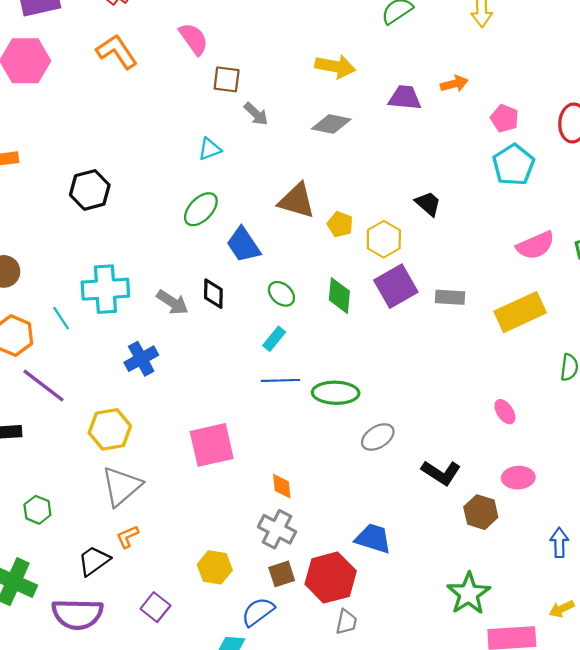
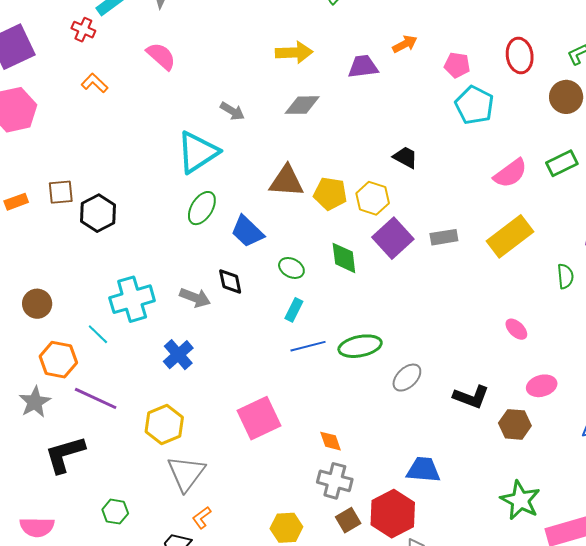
orange L-shape: (117, 52) -> (95, 83), size x0.7
brown square: (227, 79) -> (61, 192), moved
cyan triangle: (210, 149) -> (198, 152), size x2.0
yellow pentagon: (340, 224) -> (330, 194), size x1.4

